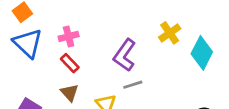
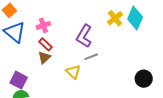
cyan diamond: (202, 53) -> (135, 18), moved
brown triangle: (70, 93) -> (44, 57), moved, turned 32

